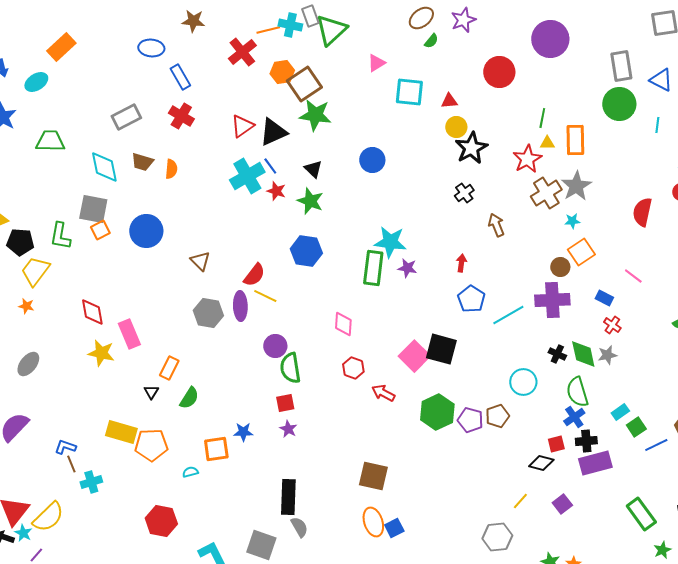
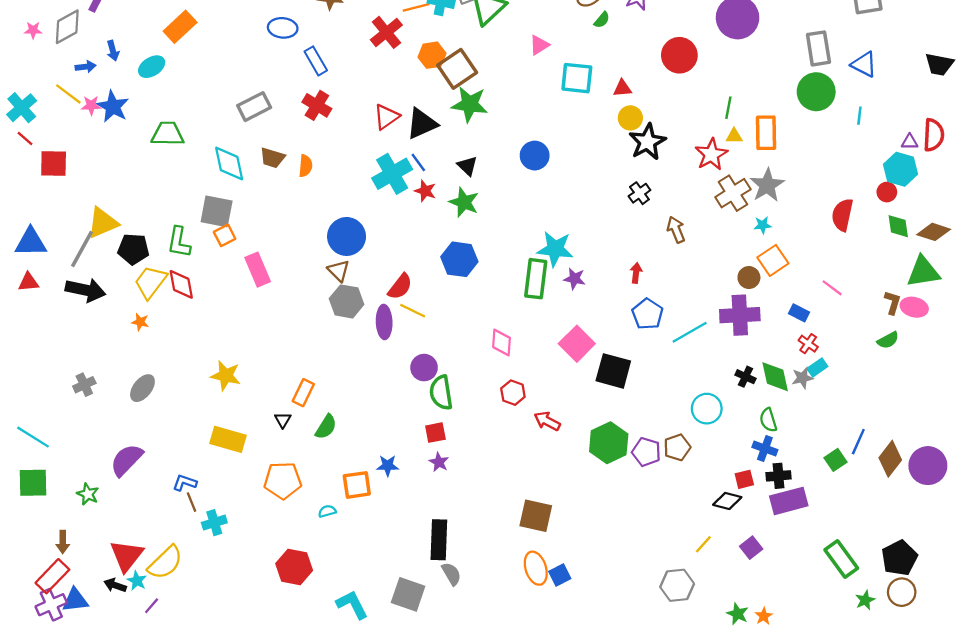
blue circle: (146, 231) -> (347, 236), moved
red diamond: (92, 312) -> (181, 284), moved
gray hexagon: (208, 313) -> (347, 301), moved
pink rectangle: (129, 334) -> (258, 270), moved
pink square: (414, 356) -> (577, 344), moved
green semicircle: (577, 392) -> (768, 420), size x0.7
cyan rectangle: (620, 412) -> (817, 368), moved
blue cross: (574, 417) -> (765, 449), turned -35
yellow rectangle: (121, 432) -> (228, 439), moved
blue line: (656, 445) -> (858, 442), moved, turned -40

